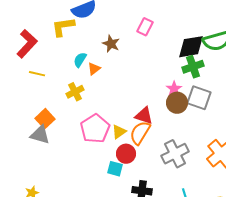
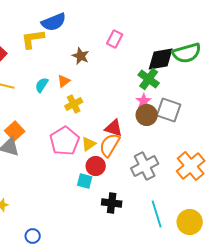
cyan semicircle: (80, 60) -> (42, 85), moved
green cross: (193, 67) -> (149, 79), moved, turned -35
yellow cross: (75, 92) -> (74, 104), moved

